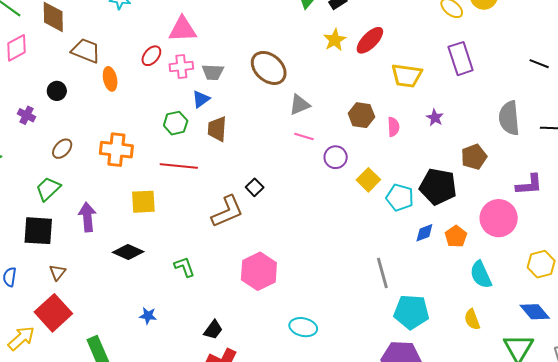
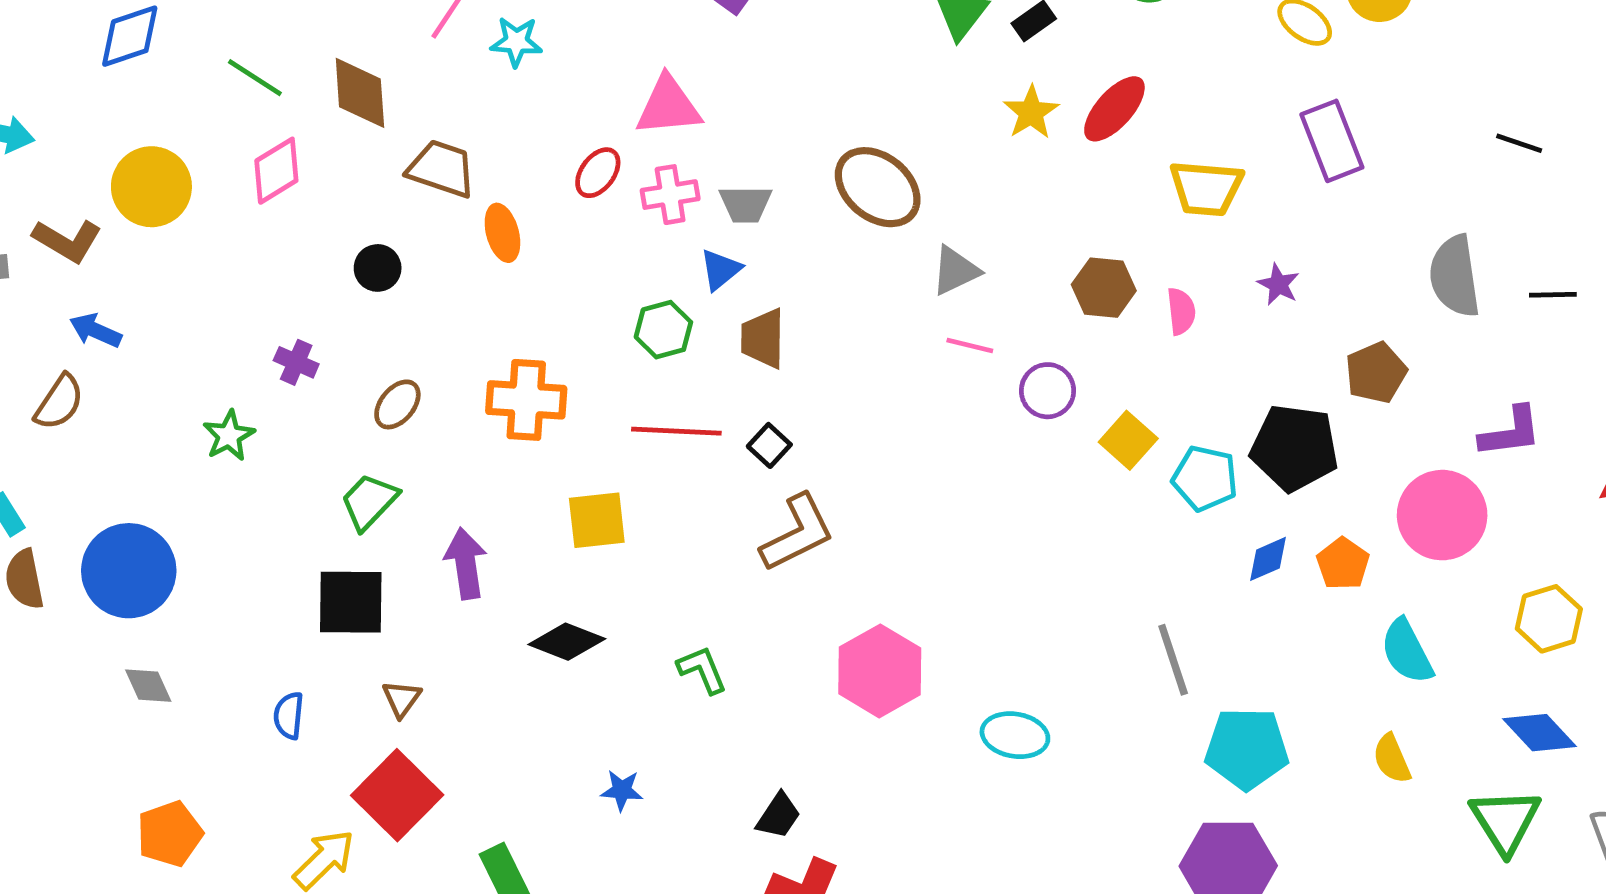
purple cross: (27, 115) -> (296, 362), moved
black square: (255, 187) -> (769, 445), moved
cyan ellipse: (303, 327) -> (1015, 735), moved

